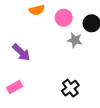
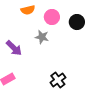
gray star: (75, 40) -> (42, 37), moved

